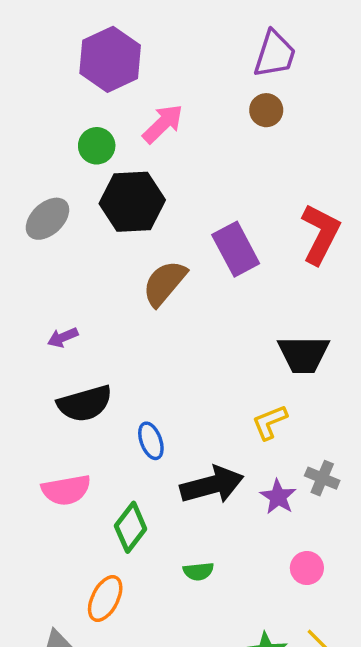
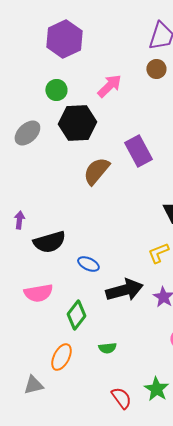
pink arrow: (163, 124) -> (109, 86), moved
purple arrow: (63, 337) -> (19, 220), moved, turned 120
blue ellipse: (151, 441) -> (88, 264), turned -45
green semicircle: (198, 571) -> (107, 348), moved

